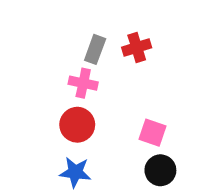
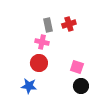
gray rectangle: (95, 49) -> (48, 25), turned -32
blue star: (75, 172) -> (29, 86), moved

